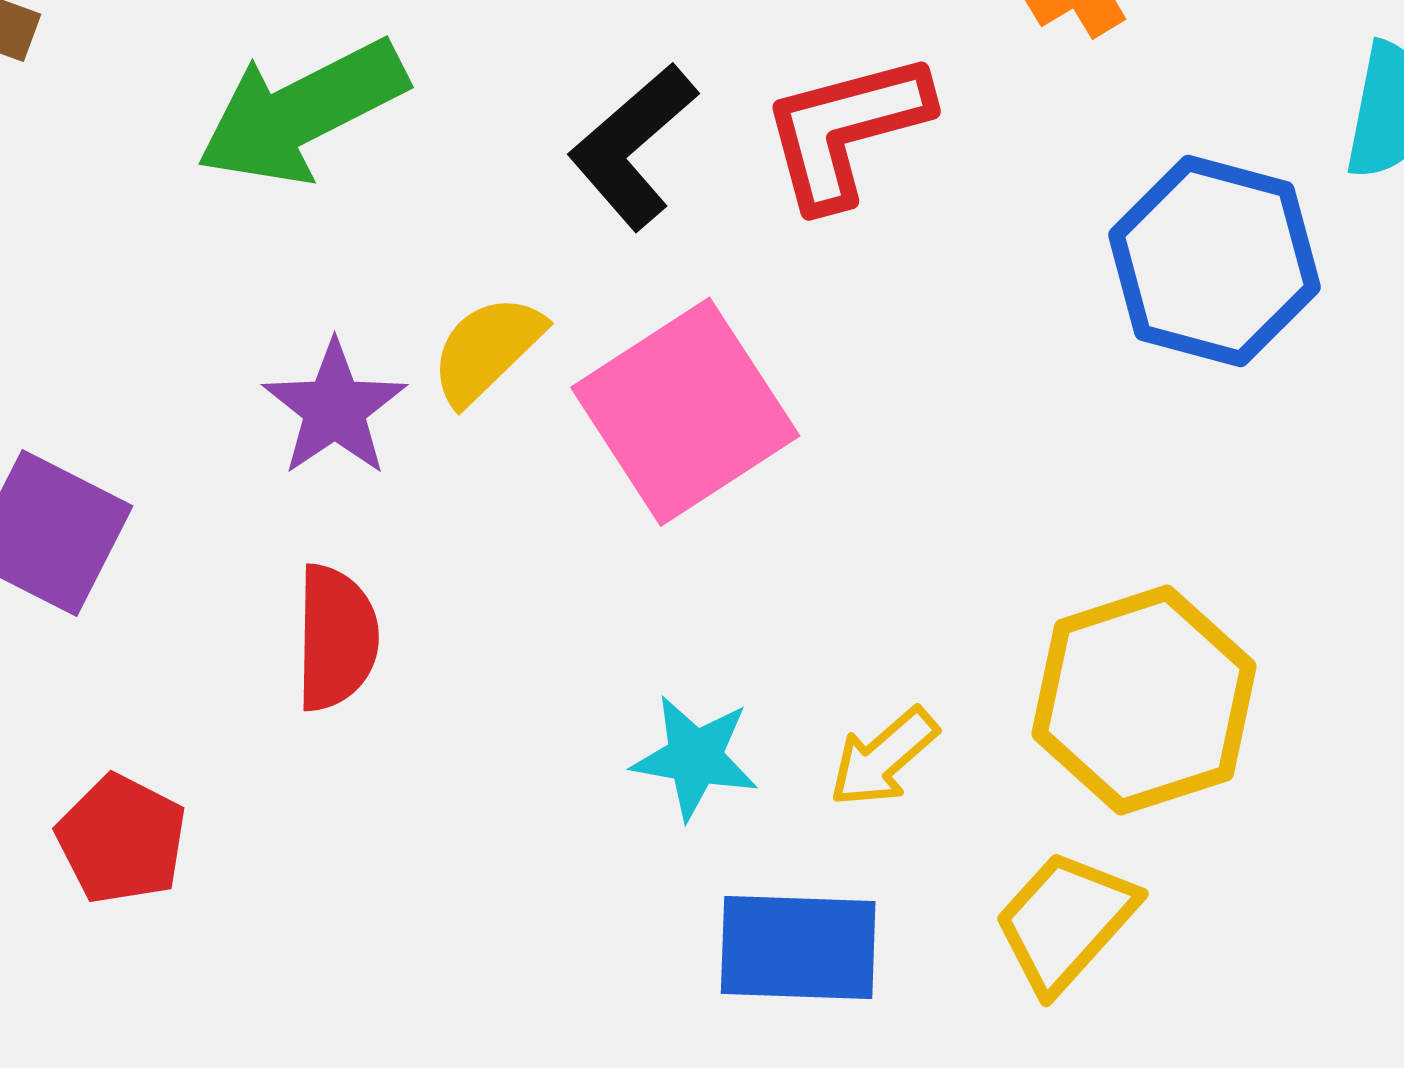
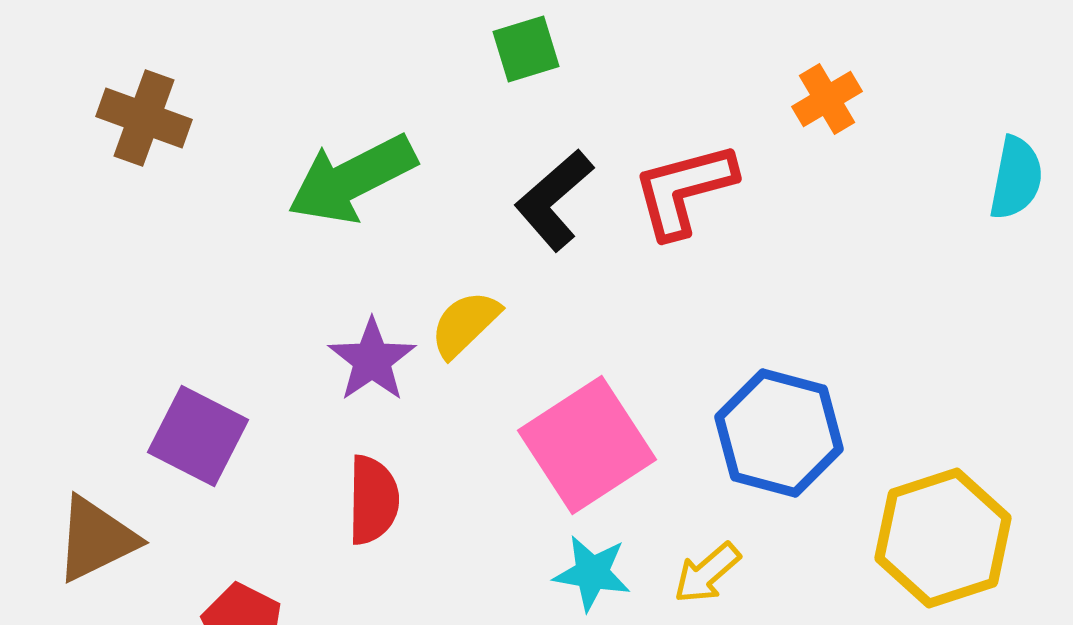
blue hexagon: (1214, 261) -> (779, 433), moved
pink square: (685, 412) -> (587, 445), moved
yellow hexagon: (1144, 700) -> (943, 538), moved

